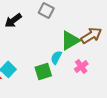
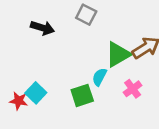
black arrow: (13, 20) -> (42, 28), turned -126

